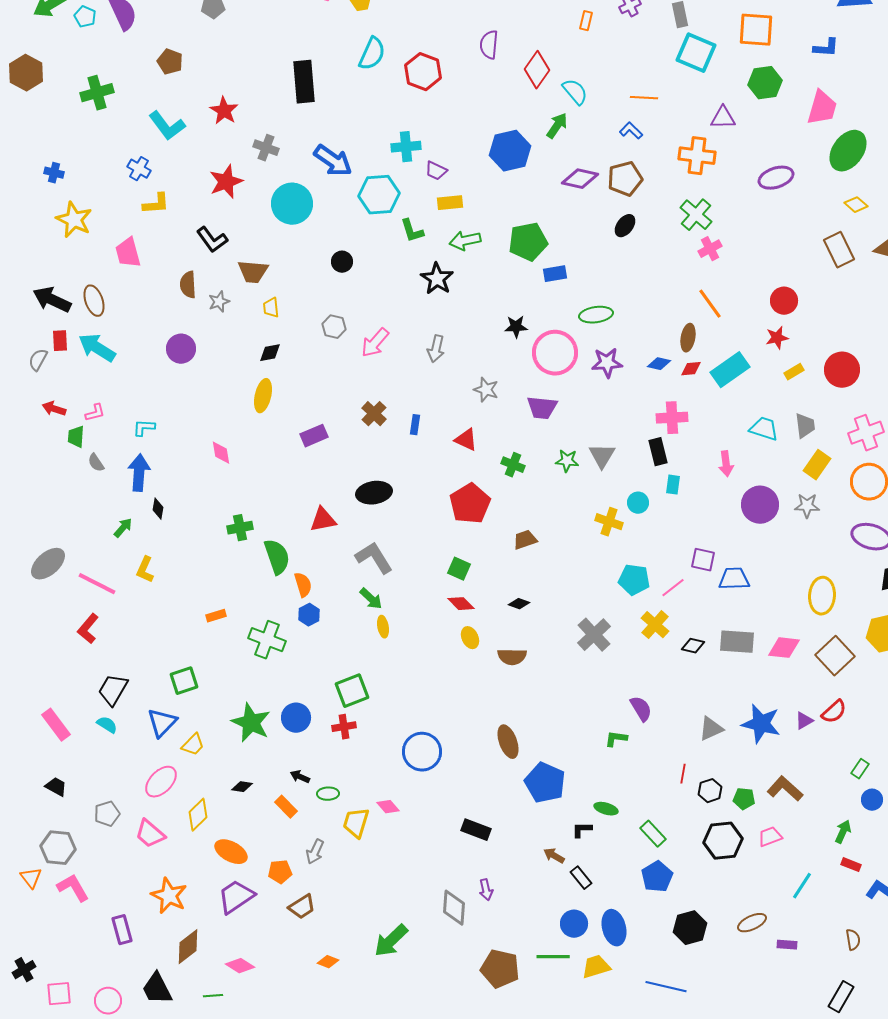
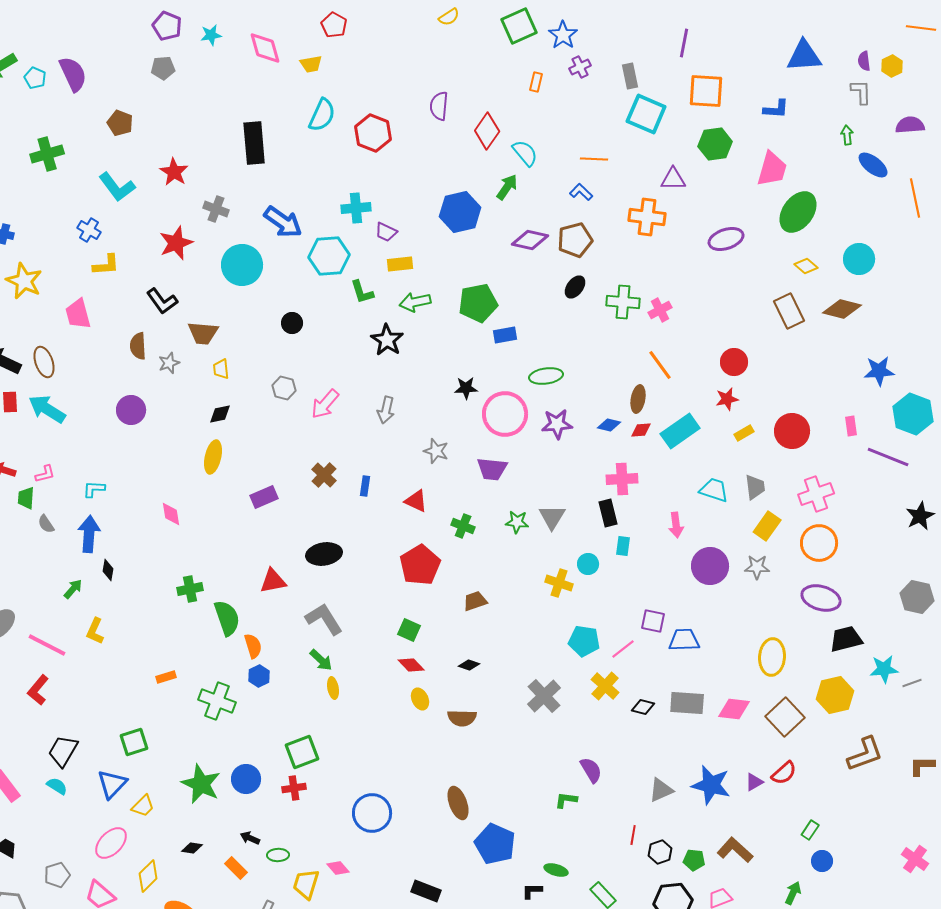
green cross: (696, 215) -> (623, 302), moved, turned -36

